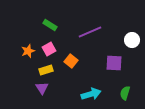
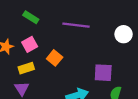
purple line: (90, 32) -> (76, 25), turned 30
purple square: (114, 63) -> (103, 73), moved

